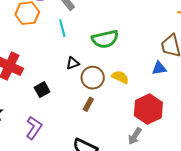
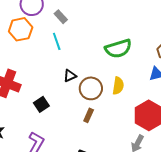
green semicircle: (105, 39) -> (118, 49), moved
yellow semicircle: (120, 77) -> (118, 86), turned 78

